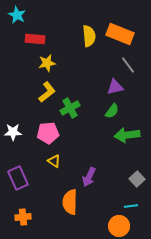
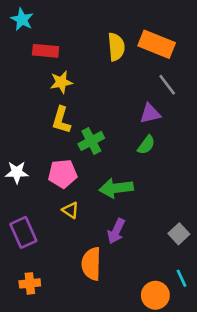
yellow L-shape: (47, 92) -> (61, 120), turned 145
green arrow: (127, 135) -> (116, 188), moved
cyan line: (131, 206) -> (182, 278), moved, turned 72

